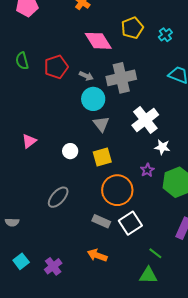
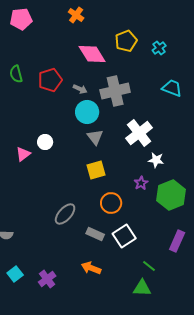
white circle: (70, 151) -> (45, 142), moved
orange circle: (117, 190) -> (111, 203), size x0.7
gray ellipse: (58, 197) -> (65, 214), moved

